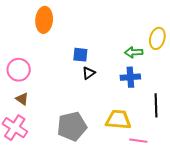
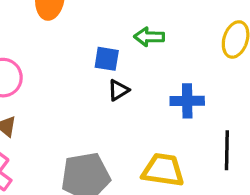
green arrow: (134, 52) -> (149, 37), moved

